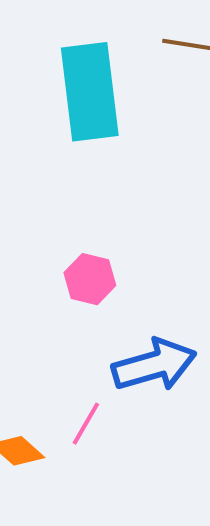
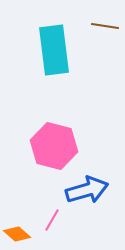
pink hexagon: (90, 279) -> (54, 146), size x1.8

